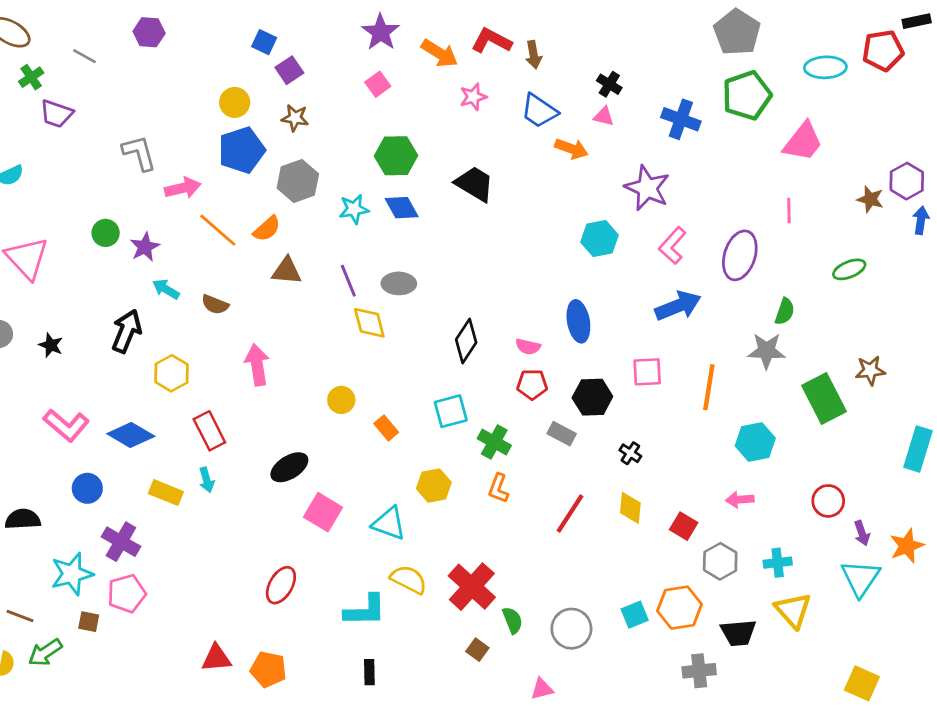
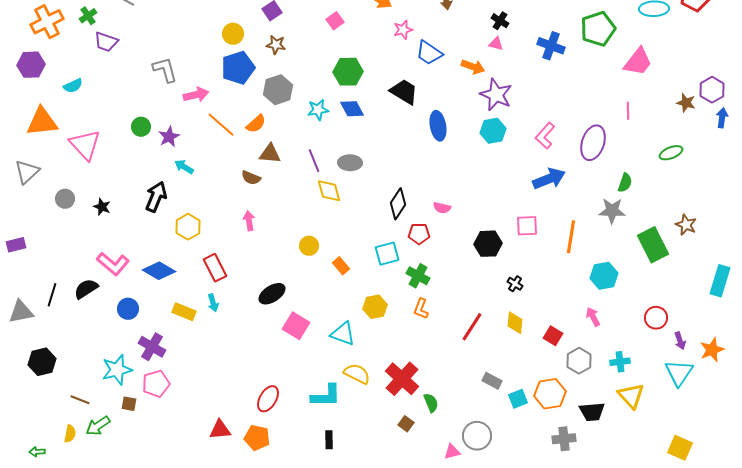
blue trapezoid: (539, 111) -> (429, 53), moved
purple star: (647, 188) -> (496, 95), moved
brown semicircle: (215, 304) -> (251, 178), moved
blue ellipse: (578, 321) -> (438, 126), moved
pink arrow: (257, 365) -> (249, 221), size x0.7
brown star: (870, 370) -> (686, 225), turned 30
red pentagon: (532, 384) -> (419, 234), moved
gray rectangle: (562, 434) -> (492, 381), moved
pink arrow: (740, 500) -> (593, 317), turned 66
black semicircle: (23, 519) -> (86, 289), moved, turned -30
red ellipse: (281, 585) -> (268, 399), moved
gray circle: (571, 629) -> (477, 436), moved

